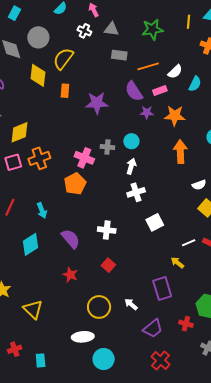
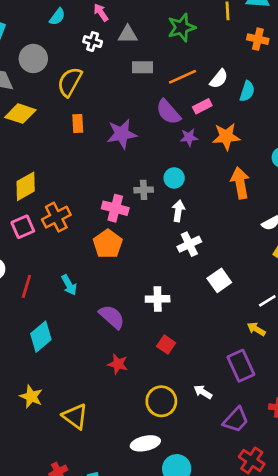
yellow diamond: (38, 75) -> (20, 114), moved, turned -70
cyan diamond: (31, 244) -> (41, 337), moved

